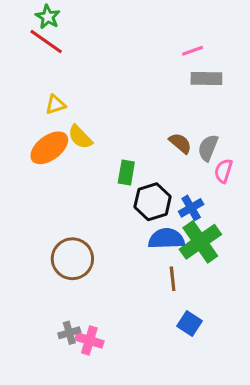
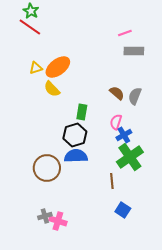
orange ellipse: (49, 148) -> (58, 67), moved
pink semicircle: (223, 171) -> (116, 122), moved
black hexagon: (153, 202) -> (75, 135), moved
blue semicircle: (166, 239) -> (76, 156), moved

